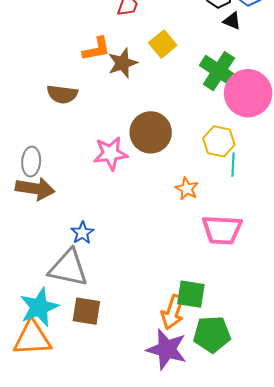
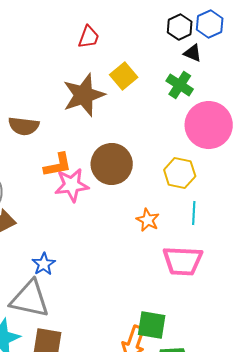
orange L-shape: (96, 49) -> (58, 165), moved
brown star: (123, 63) -> (84, 95), size x1.4
green cross: (219, 71) -> (180, 85), moved, size x0.7
cyan line: (233, 165) -> (194, 213), moved

